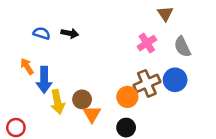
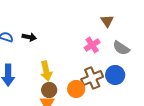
gray semicircle: (182, 47) -> (121, 48), turned -30
brown circle: (82, 99) -> (49, 90), moved
yellow arrow: (58, 102) -> (46, 71), moved

